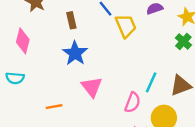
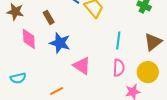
pink diamond: (23, 41) -> (29, 39), moved
cyan line: (151, 82) -> (118, 40), moved

